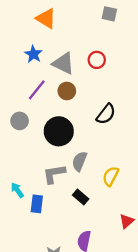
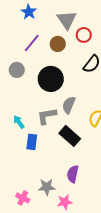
red circle: (97, 60) -> (84, 35), moved
gray triangle: (63, 63) -> (67, 20), moved, turned 30
cyan arrow: (17, 190) -> (19, 122), moved
black rectangle: (81, 197) -> (70, 136), size x1.5

